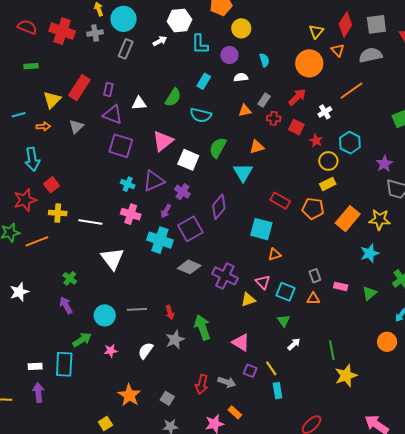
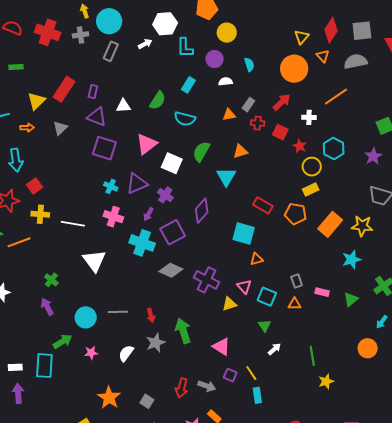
white cross: (325, 112) -> (309, 117), turned 32
purple star: (384, 164) -> (373, 156), moved
yellow star: (346, 376) -> (326, 381), size x0.7

